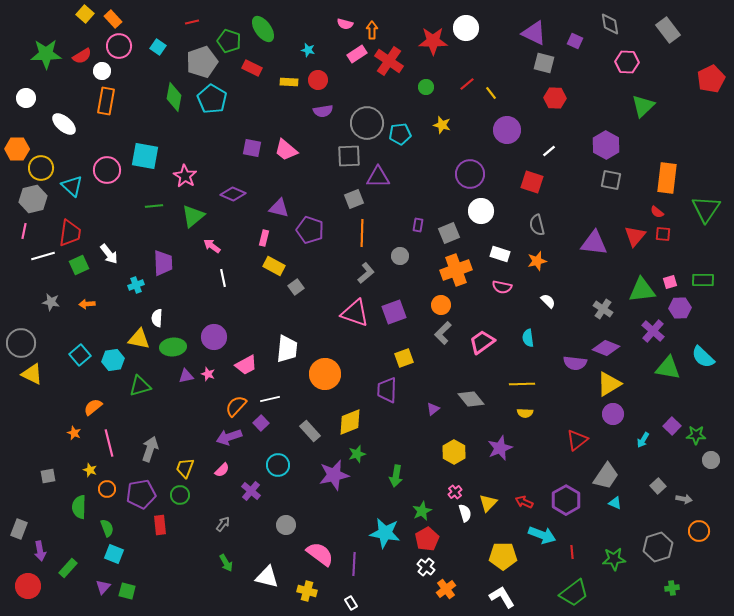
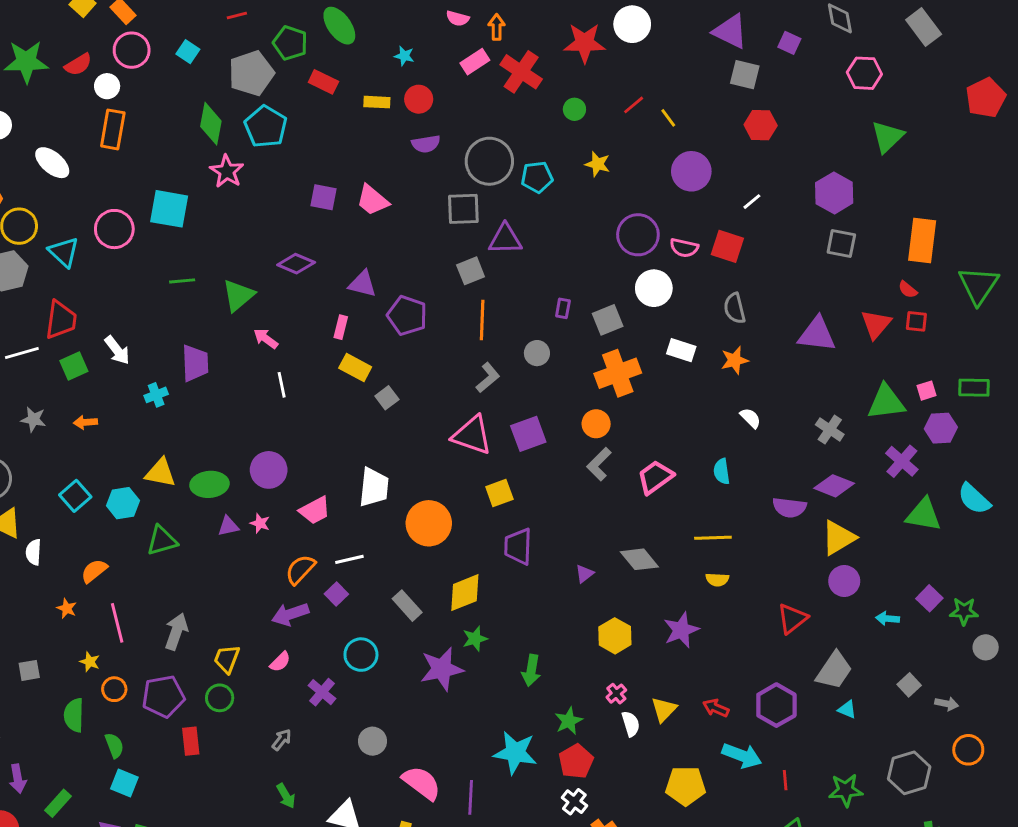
pink star: (185, 176) -> (227, 171), moved
pink semicircle: (502, 287) -> (684, 248), moved
white semicircle: (157, 318) -> (33, 552), moved
yellow square: (404, 358) -> (499, 493), moved
cyan arrow: (643, 440) -> (888, 619), turned 63

